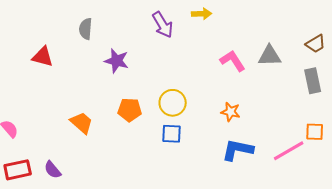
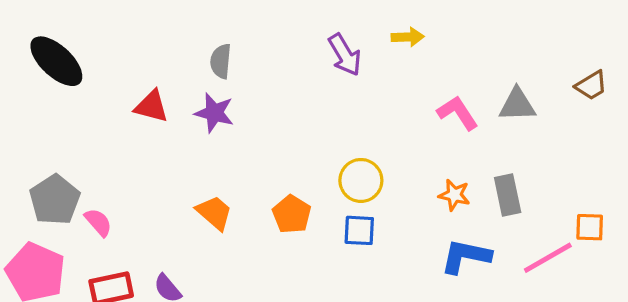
purple star: (117, 61) -> (214, 113), moved
gray rectangle: (313, 81) -> (508, 195), moved
orange pentagon: (130, 110) -> (292, 214), moved, turned 30

